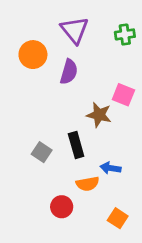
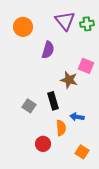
purple triangle: (75, 30) -> (65, 21), moved
orange circle: (33, 55) -> (23, 27), moved
orange semicircle: (88, 184) -> (61, 128), turned -84

